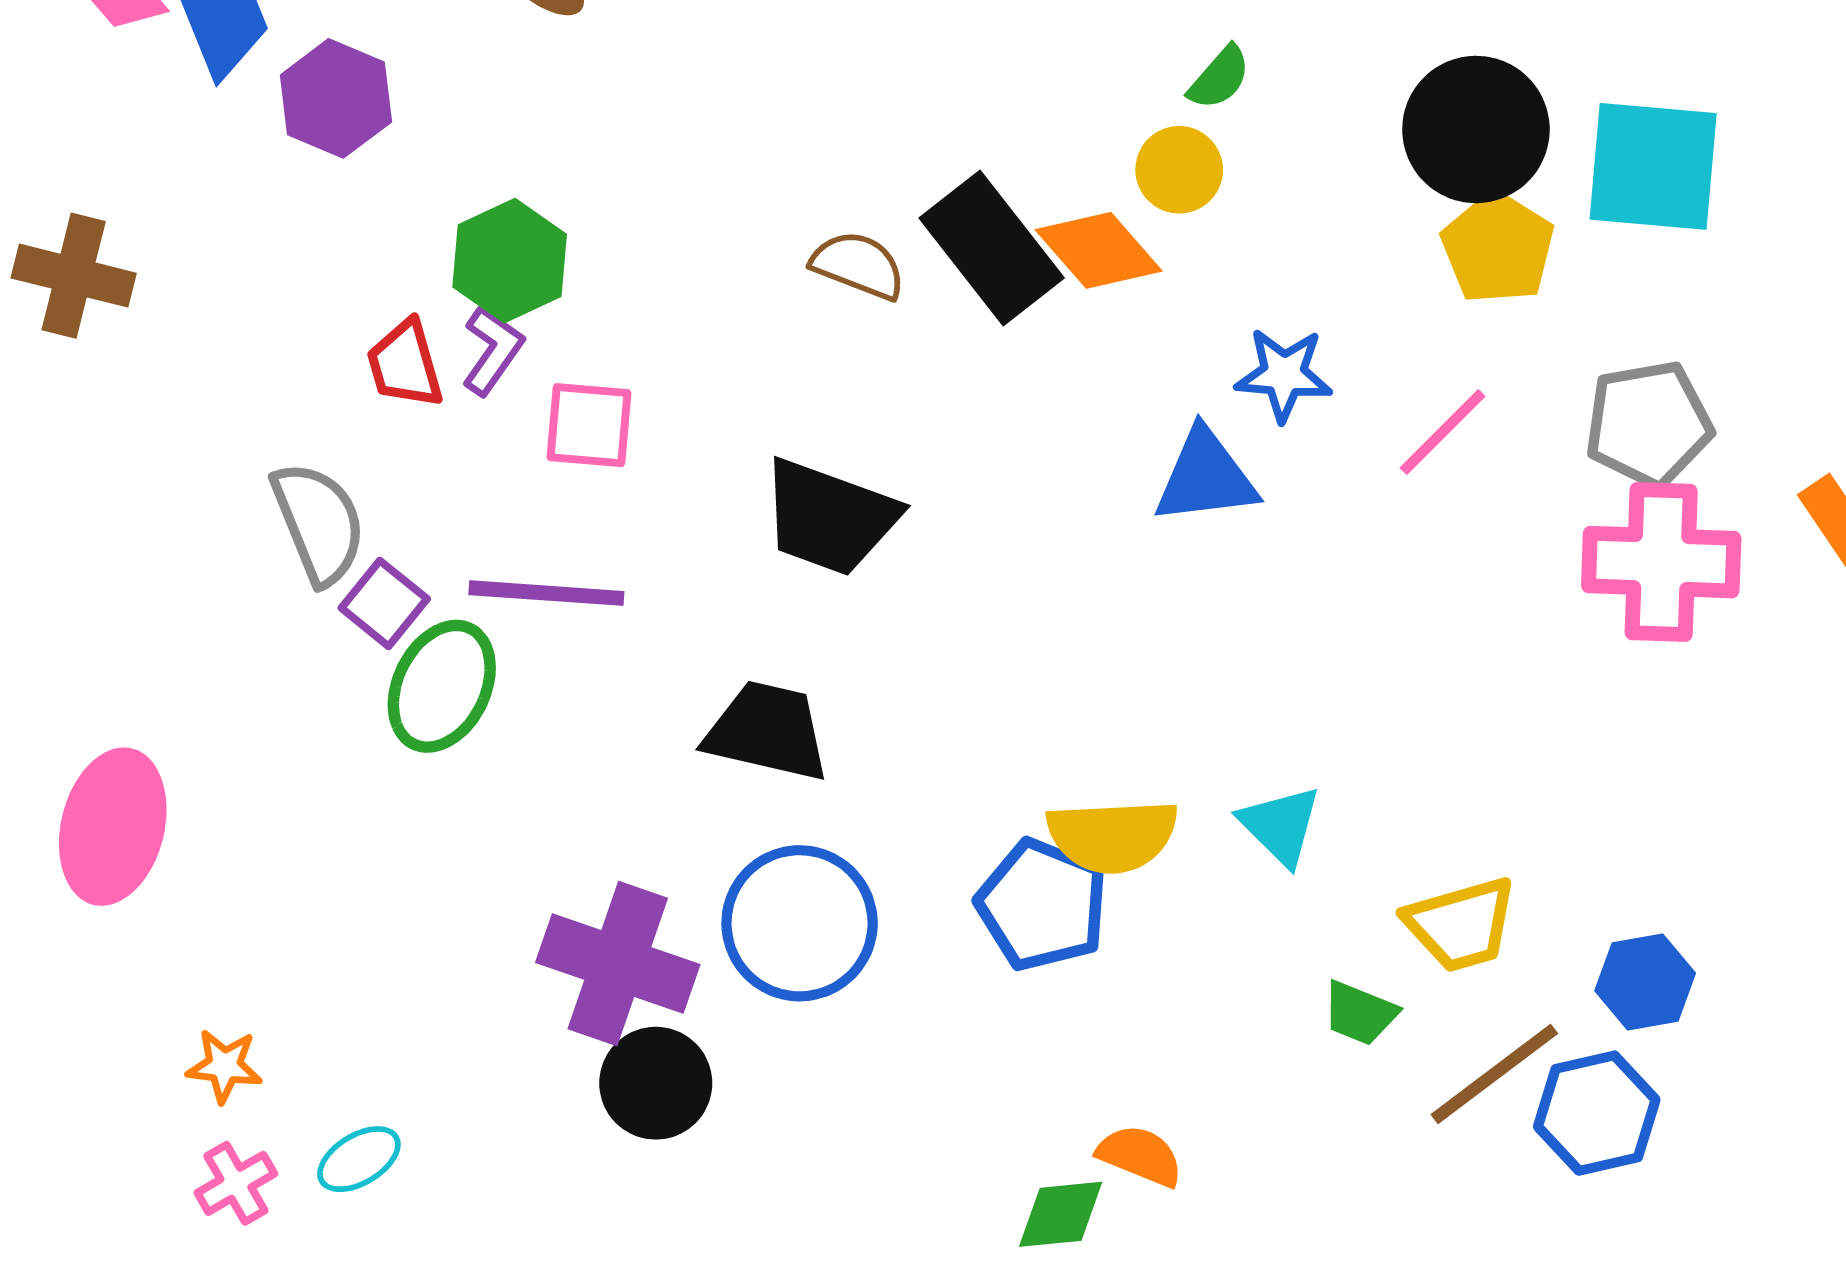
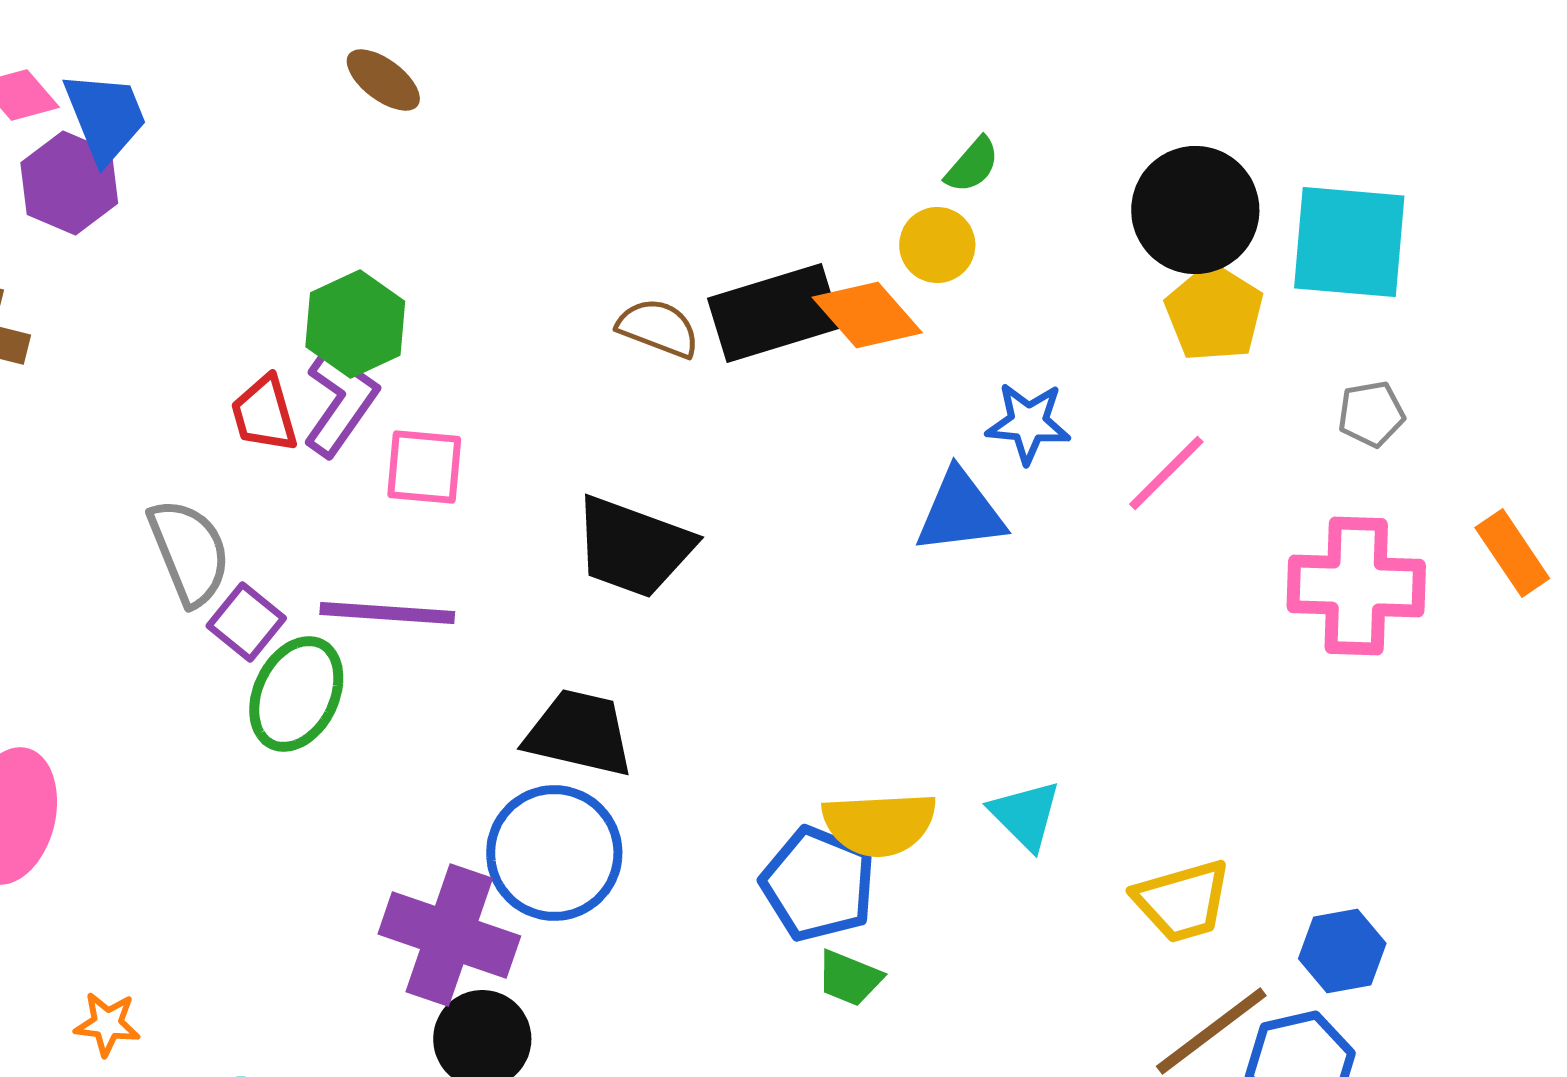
purple hexagon: (336, 98) -> (69, 183), moved
black rectangle: (992, 248) -> (774, 313), turned -69
purple L-shape: (492, 350) -> (340, 402), size x1.4
gray pentagon: (1649, 424) -> (1371, 414), moved, size x0.6
blue circle: (800, 923) -> (554, 853), moved
green trapezoid: (1360, 1013) -> (849, 978), moved

